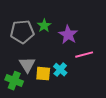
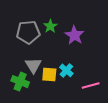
pink line: (84, 55) -> (91, 86), moved

